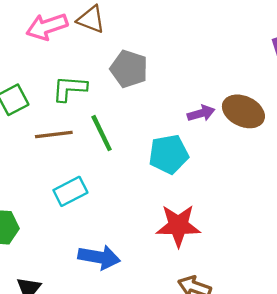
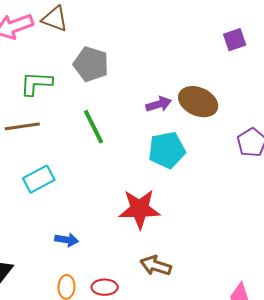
green line: (102, 133) -> (94, 127), moved
cyan pentagon: (169, 154) -> (167, 150), moved
blue arrow: (99, 257) -> (67, 240), size x0.6

